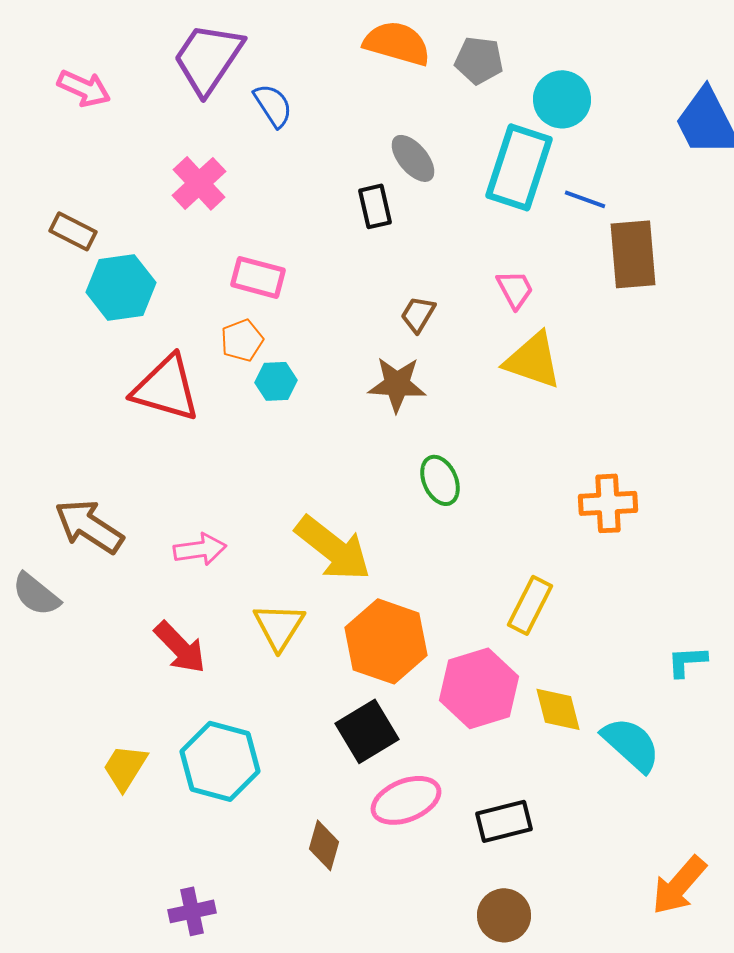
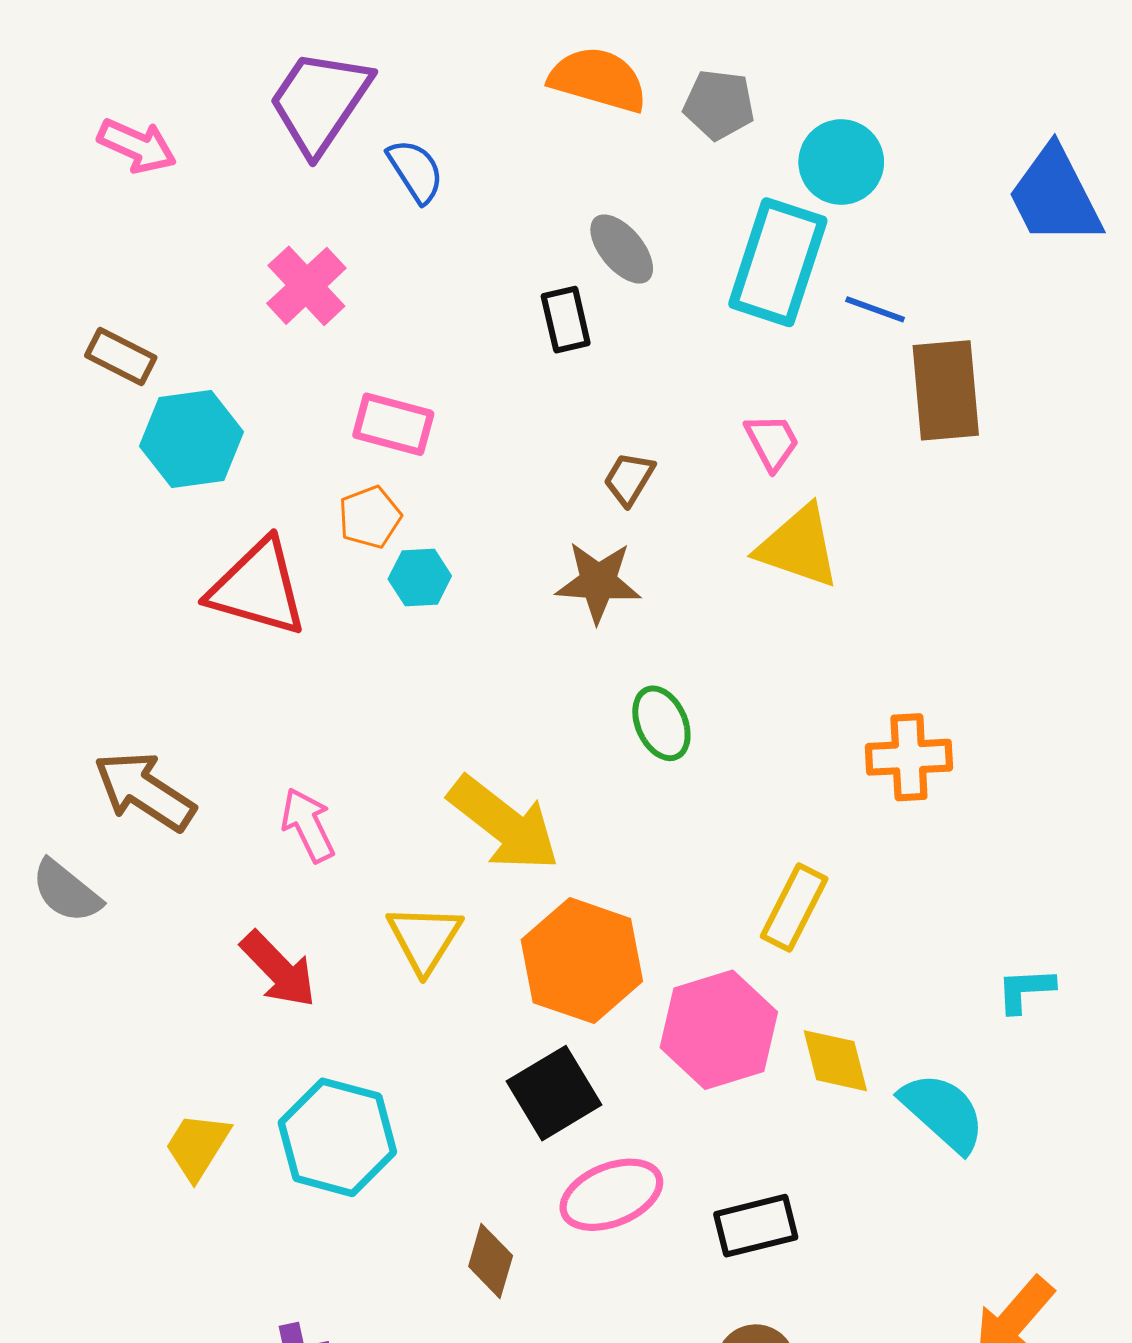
pink arrow: (200, 549) -> (308, 825), turned -108

